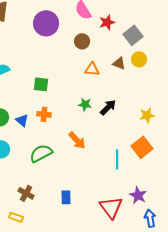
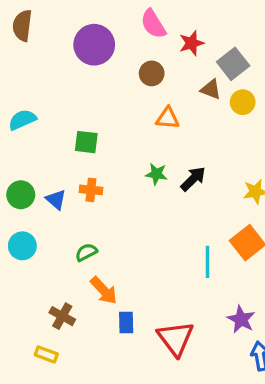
brown triangle: (119, 63) -> (211, 89), moved
orange arrow: (77, 140) -> (104, 291), moved
green semicircle: (41, 153) -> (86, 252), size x0.6
red triangle: (111, 207) -> (176, 338), moved

